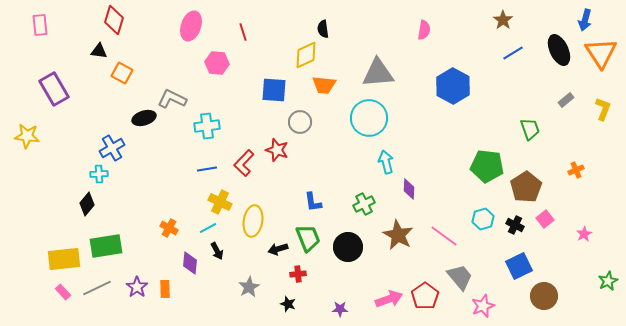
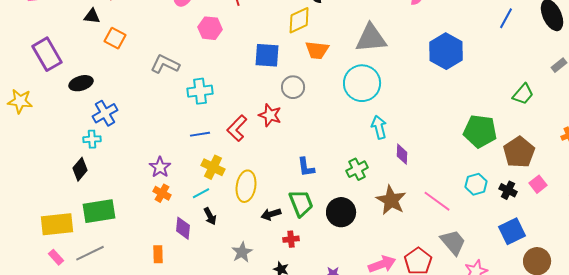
blue line: (513, 53) -> (506, 18), turned -30
black ellipse: (144, 118) -> (81, 83), moved
green trapezoid: (530, 129) -> (523, 94), turned 60
purple star: (137, 287) -> (160, 167), moved

